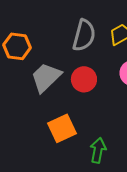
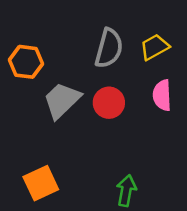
orange square: (62, 128) -> (41, 183), moved

